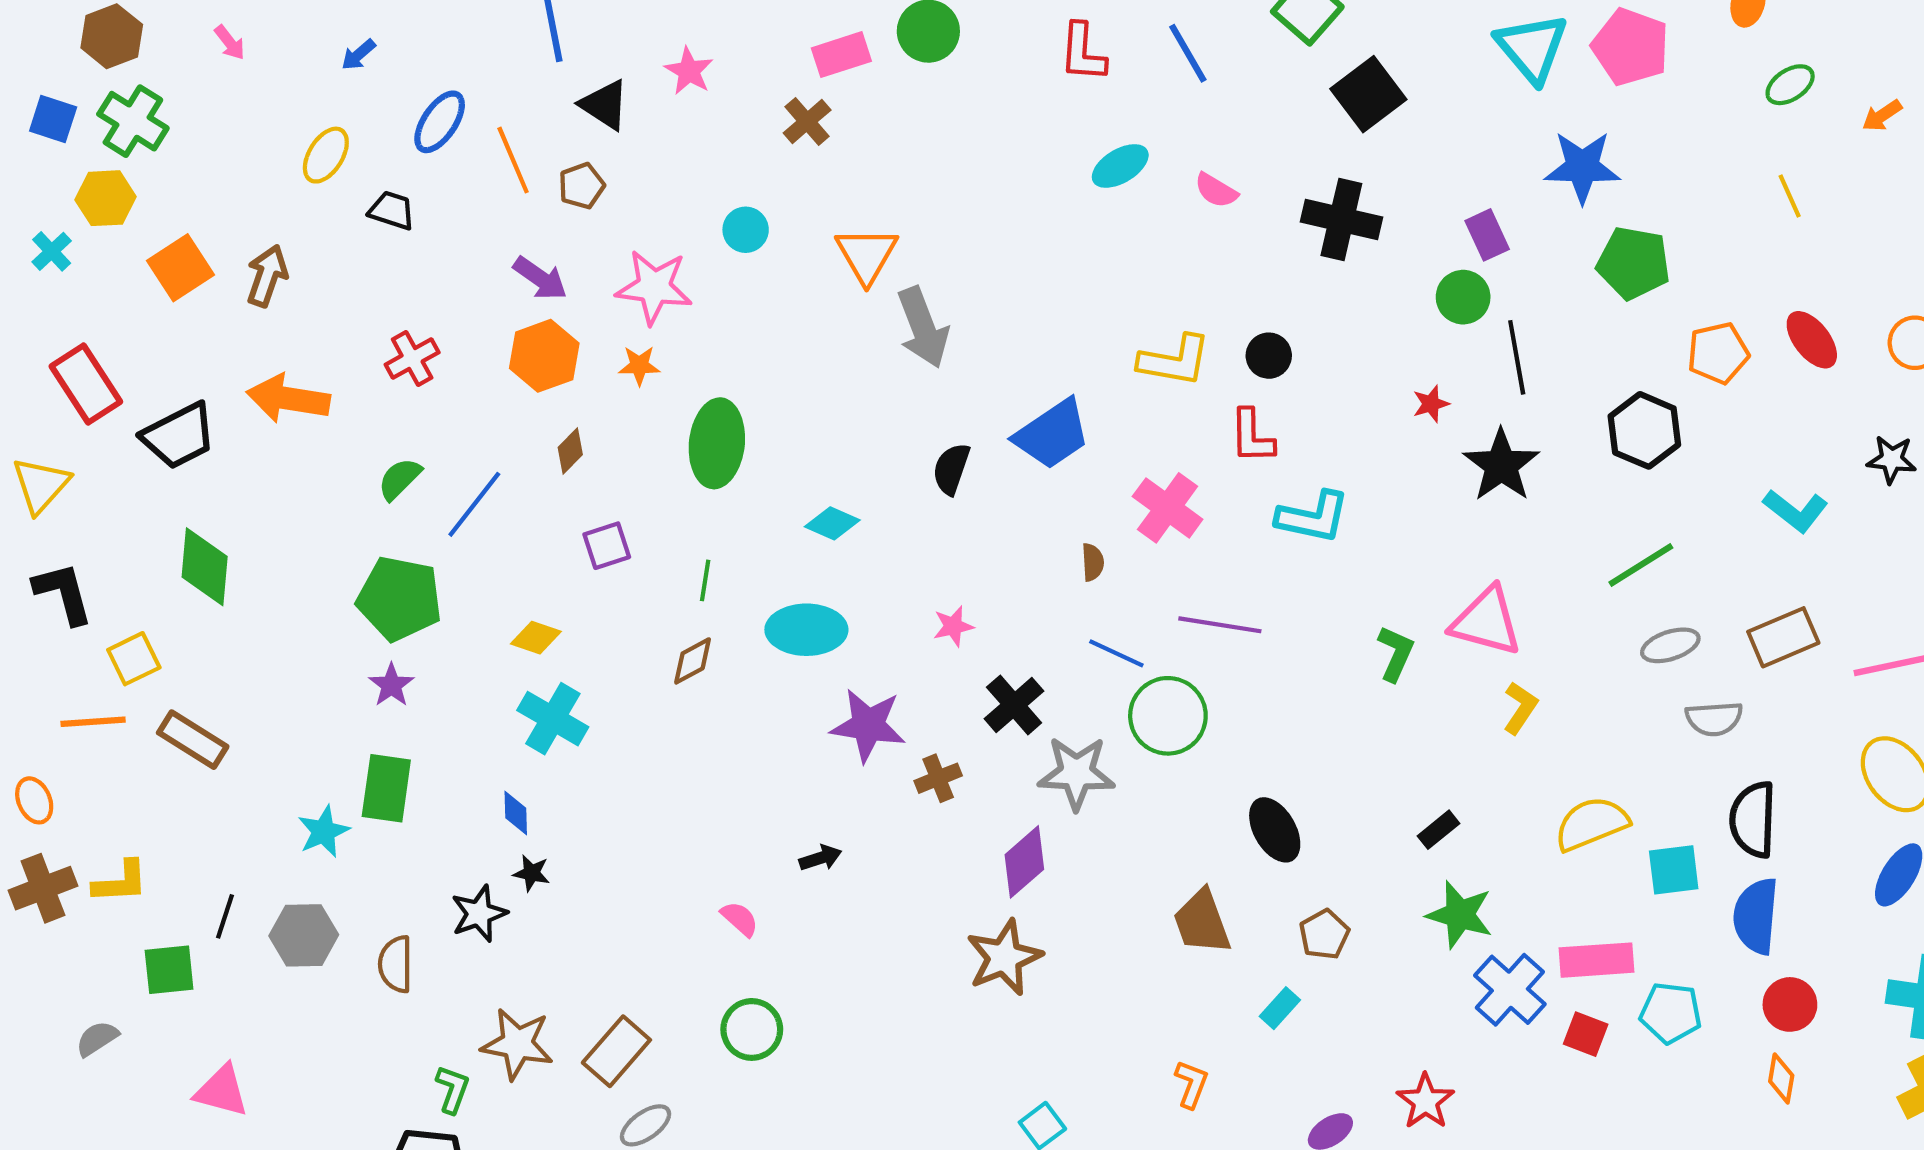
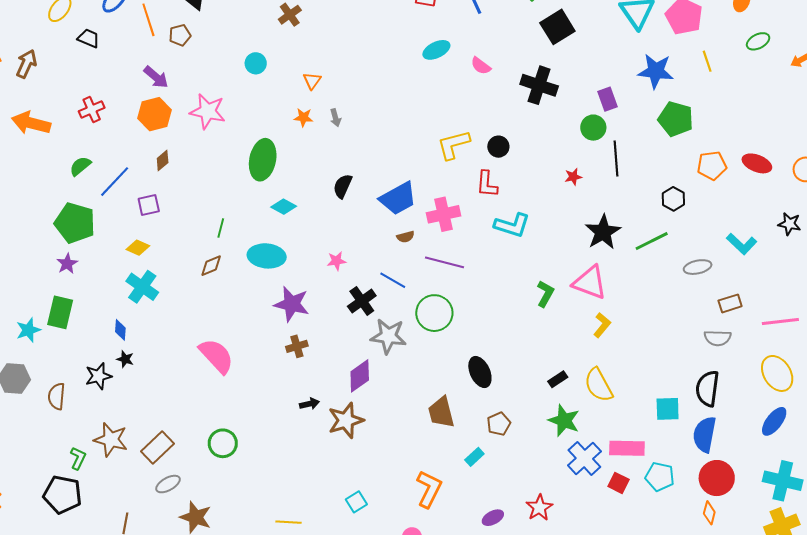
yellow line: (1790, 196) -> (707, 61), moved
orange triangle: (867, 255) -> (312, 81), size x0.6
pink star: (654, 287) -> (208, 111), moved
gray arrow: (923, 328) -> (335, 118), size x0.5
red ellipse: (1812, 340) -> (757, 163), turned -36
yellow L-shape: (1175, 361) -> (453, 145), turned 150
orange star: (639, 365) -> (303, 117), moved
black hexagon: (1644, 430) -> (673, 199), size x0.7
blue trapezoid: (1052, 434) -> (398, 198), moved
green ellipse: (717, 443) -> (263, 160), moved
black star: (1501, 465) -> (603, 232), moved
pink cross: (1168, 508) -> (444, 214), turned 36
purple square: (607, 546) -> (149, 205), moved
brown semicircle: (1093, 562) -> (406, 237), turned 72
green line: (1641, 565) -> (652, 241), moved
purple line: (1220, 625) -> (445, 262), moved
brown rectangle: (1783, 637) -> (730, 303), size x0.7
gray ellipse: (1670, 645) -> (698, 267), moved
blue line: (1116, 653) -> (393, 280), moved
gray semicircle: (1714, 719) -> (718, 338), moved
brown cross: (938, 778) -> (297, 346), moved
yellow semicircle: (1591, 824) -> (599, 385), moved, turned -102
black arrow: (820, 858) -> (309, 404), moved
pink semicircle: (740, 919) -> (216, 356), moved, size x2.0
red circle: (1790, 1004) -> (717, 478), size x1.4
orange L-shape: (1191, 1084) -> (429, 489), size x1.6

